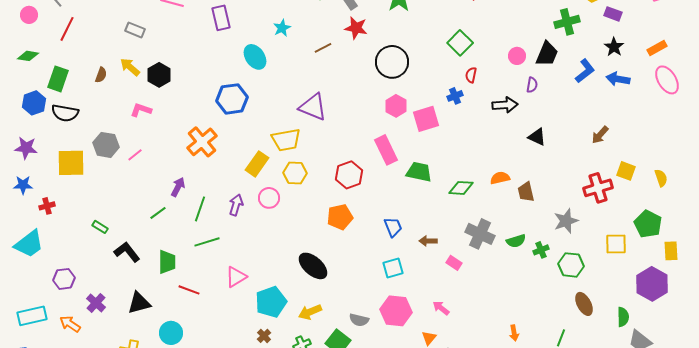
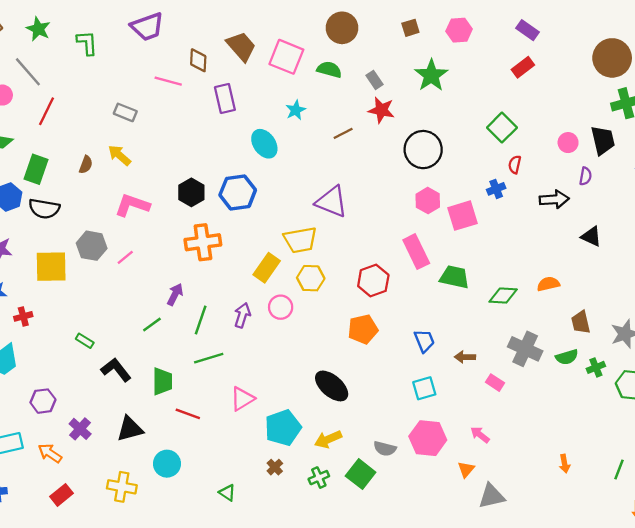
black trapezoid: (547, 54) -> (603, 140), turned -36
black hexagon: (159, 75) -> (191, 192), moved
pink L-shape: (141, 110) -> (132, 205), size x1.4
orange cross: (202, 142) -> (203, 242), turned 32
brown trapezoid: (526, 192) -> (581, 322), moved

